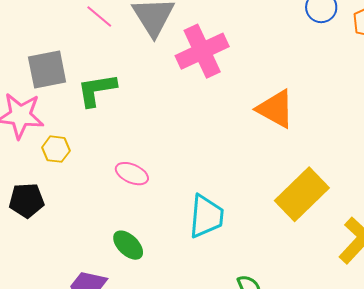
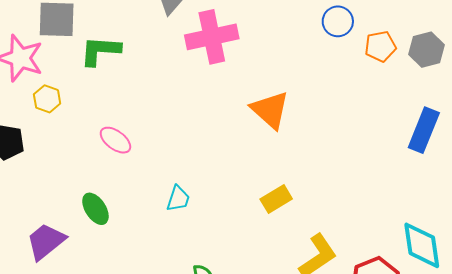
yellow rectangle: (302, 194) -> (276, 199), size x0.6
cyan trapezoid: (206, 216) -> (178, 199), size x0.6

